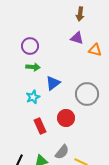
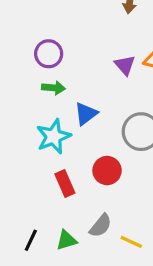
purple triangle: (77, 38) -> (125, 65), moved, turned 32
cyan star: (33, 97) -> (54, 136), size x1.5

